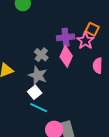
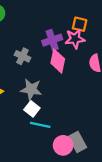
pink star: (85, 41) -> (75, 39), turned -30
gray cross: (41, 55) -> (22, 56), moved

